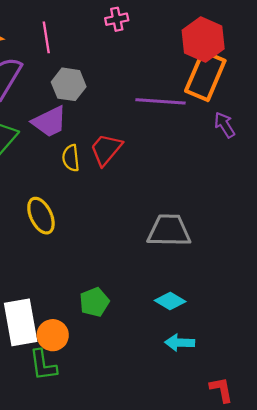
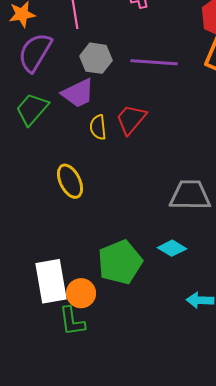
purple line: (160, 101) -> (154, 62), moved
cyan diamond: (170, 301) -> (172, 248), moved
green pentagon: (94, 302) -> (120, 262), size x1.6

